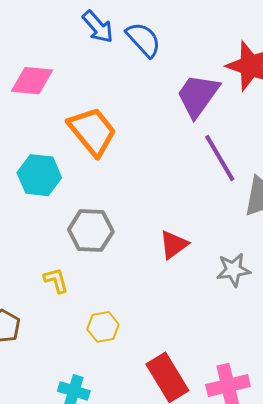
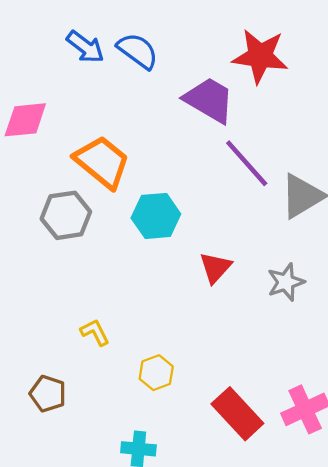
purple trapezoid: (198, 95) -> (209, 100), turned 96
cyan hexagon: (39, 175) -> (156, 216), moved
gray hexagon: (91, 231) -> (66, 215), moved

